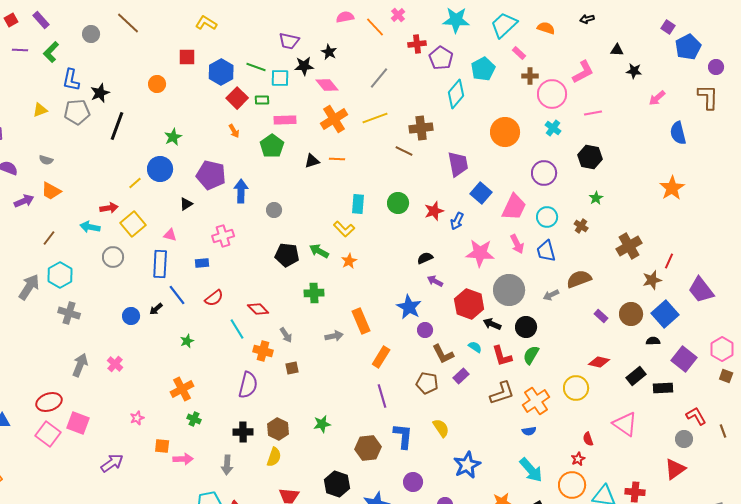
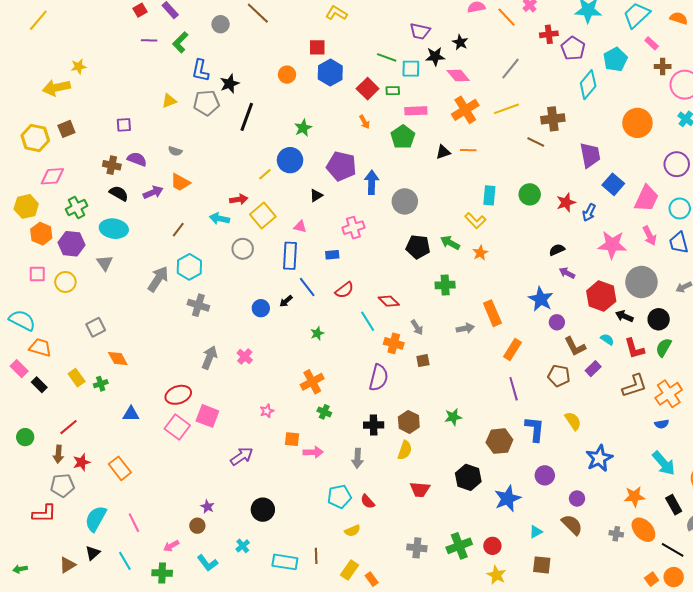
blue hexagon: (221, 72) -> (330, 73), moved
gray circle: (274, 210) -> (405, 201), size x1.6

